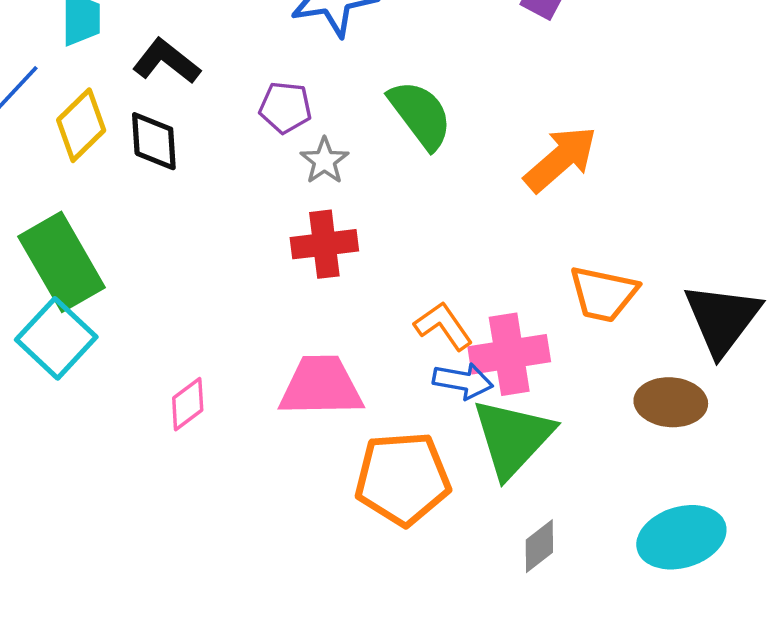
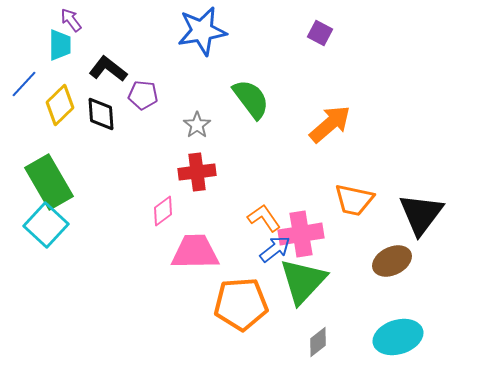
purple pentagon: (285, 107) -> (143, 95), moved
blue arrow: (463, 381) -> (275, 249), turned -48
brown ellipse: (671, 402) -> (392, 261), turned -30
pink diamond: (188, 404) -> (163, 211), moved

